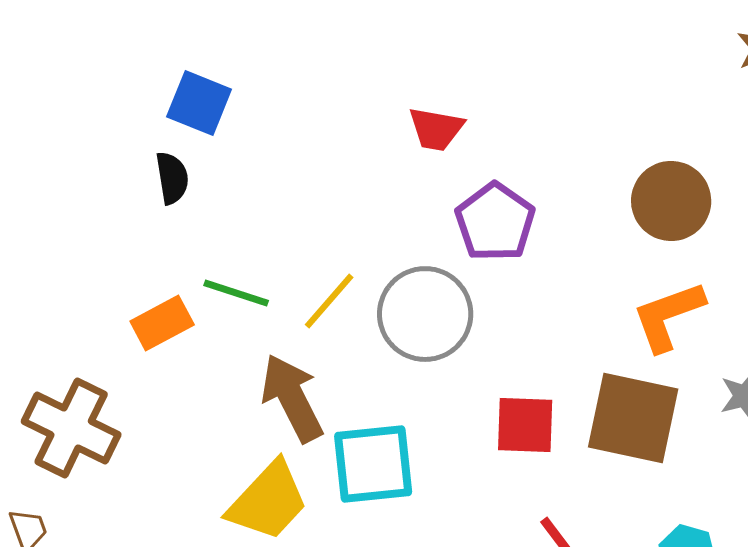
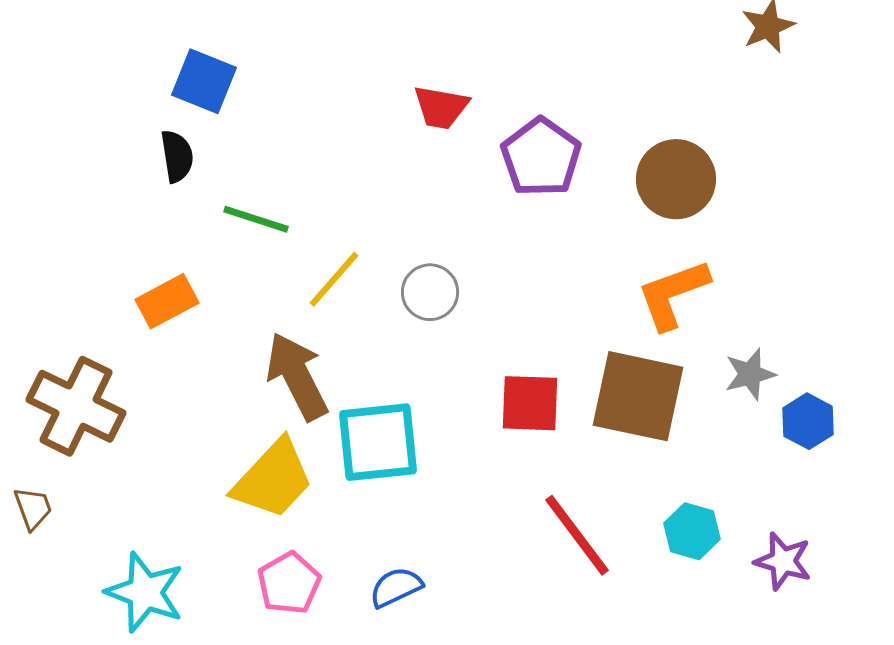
purple pentagon: (495, 222) -> (541, 157), moved
green line: (236, 293) -> (256, 219), moved
gray circle: (425, 314) -> (430, 292), size x0.6

